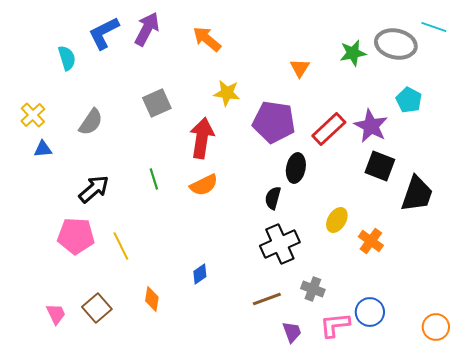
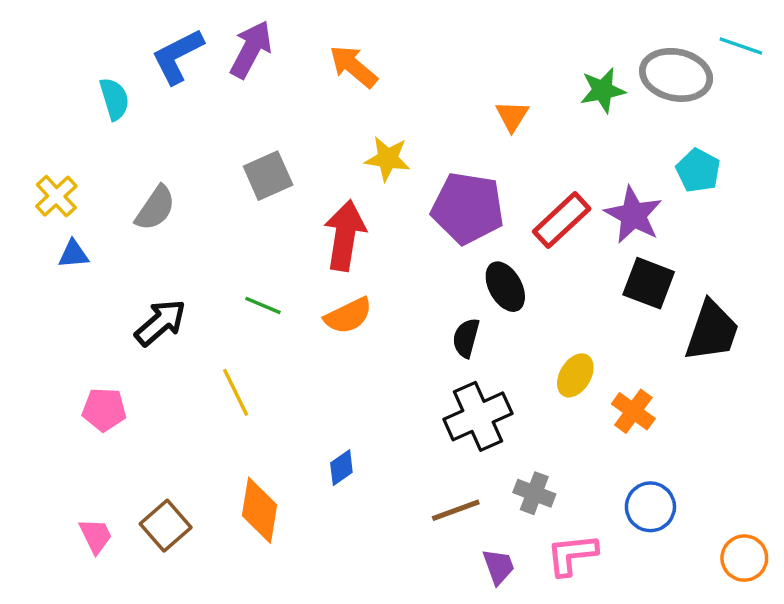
black ellipse: (296, 168) -> (505, 287), turned -40
green line: (154, 179) -> (263, 305), turned -50
pink pentagon: (76, 236) -> (104, 410), moved, size x0.7
yellow line: (121, 246) -> (236, 392), moved
orange diamond: (152, 299) -> (259, 510), size x1.5
blue circle: (370, 312) -> (650, 507), moved

